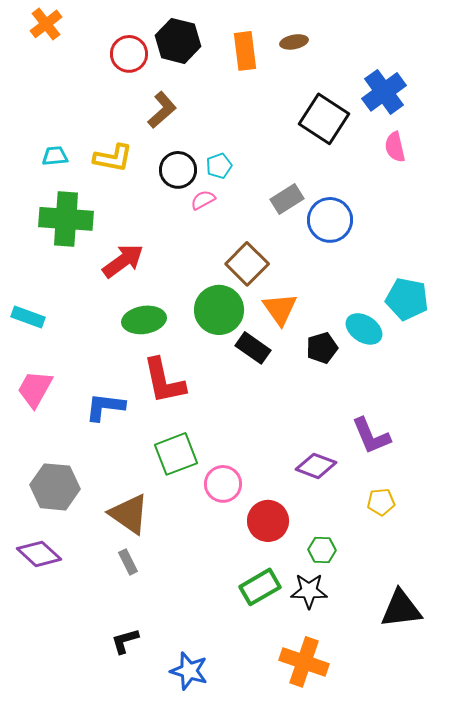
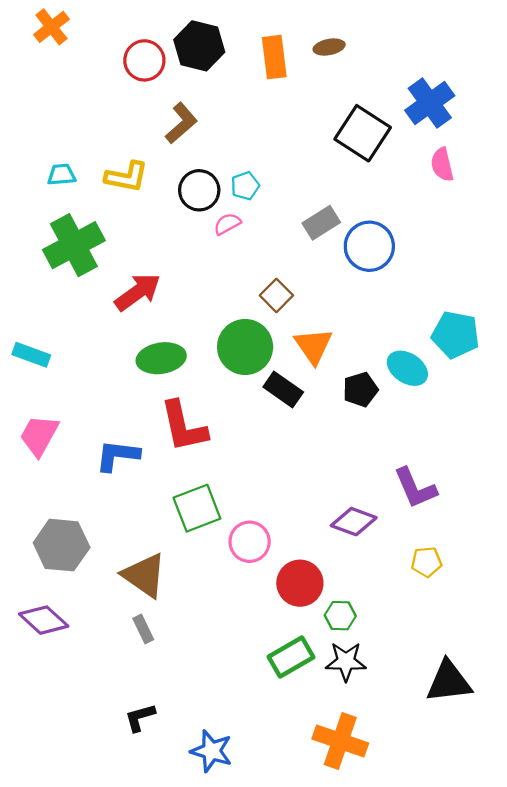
green cross: (66, 219) -> (74, 245), turned -32
brown square: (247, 264) -> (276, 295), size x0.7
green hexagon: (322, 550) -> (340, 616), moved

